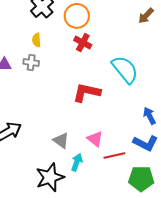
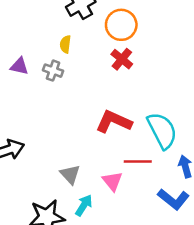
cyan semicircle: (125, 69) -> (162, 130), moved
red line: (114, 156) -> (138, 162), moved

